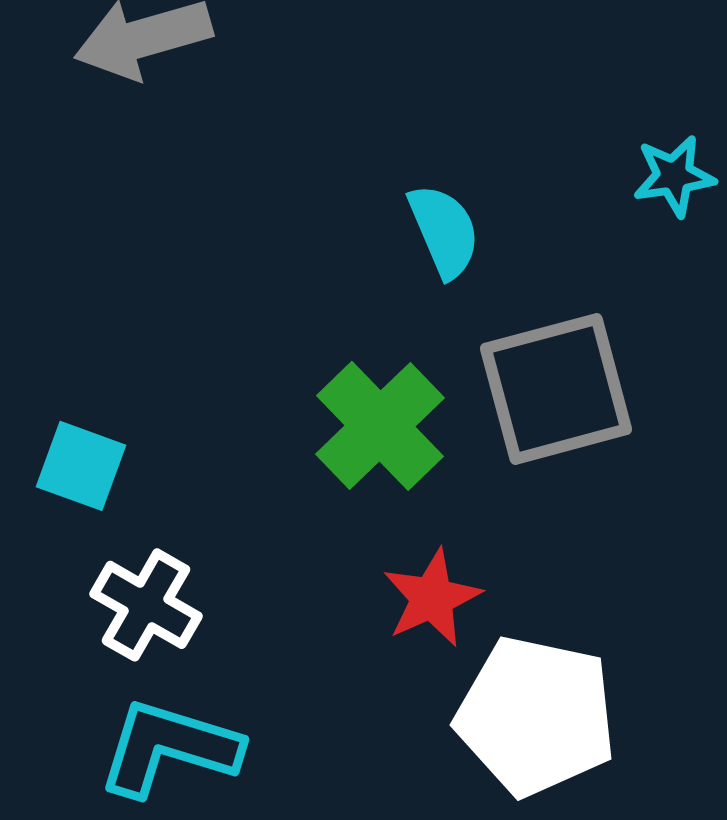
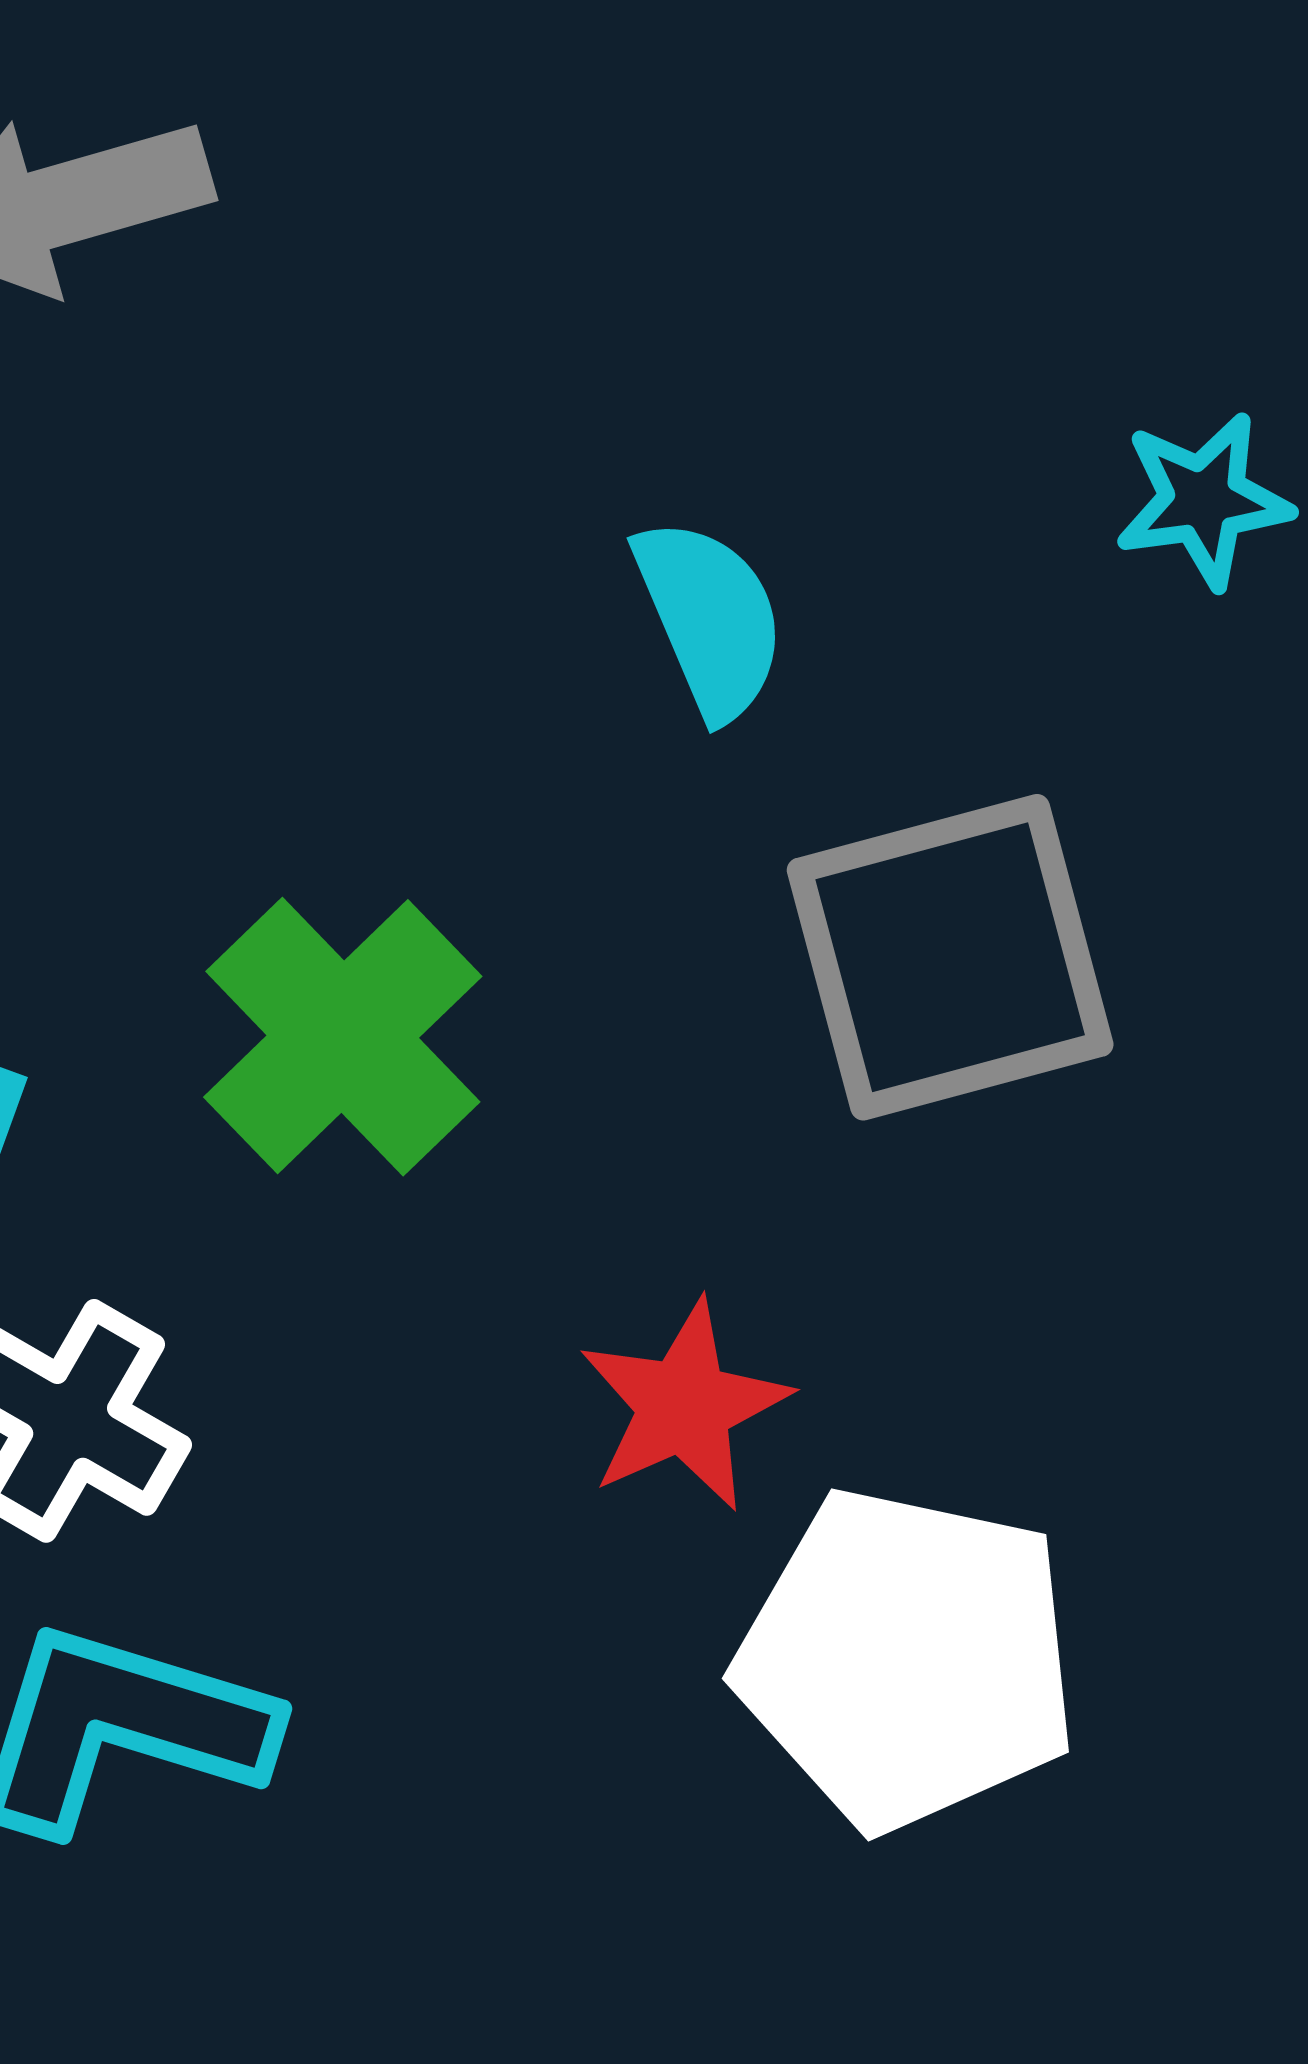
green cross: (380, 426) -> (343, 1037), moved

